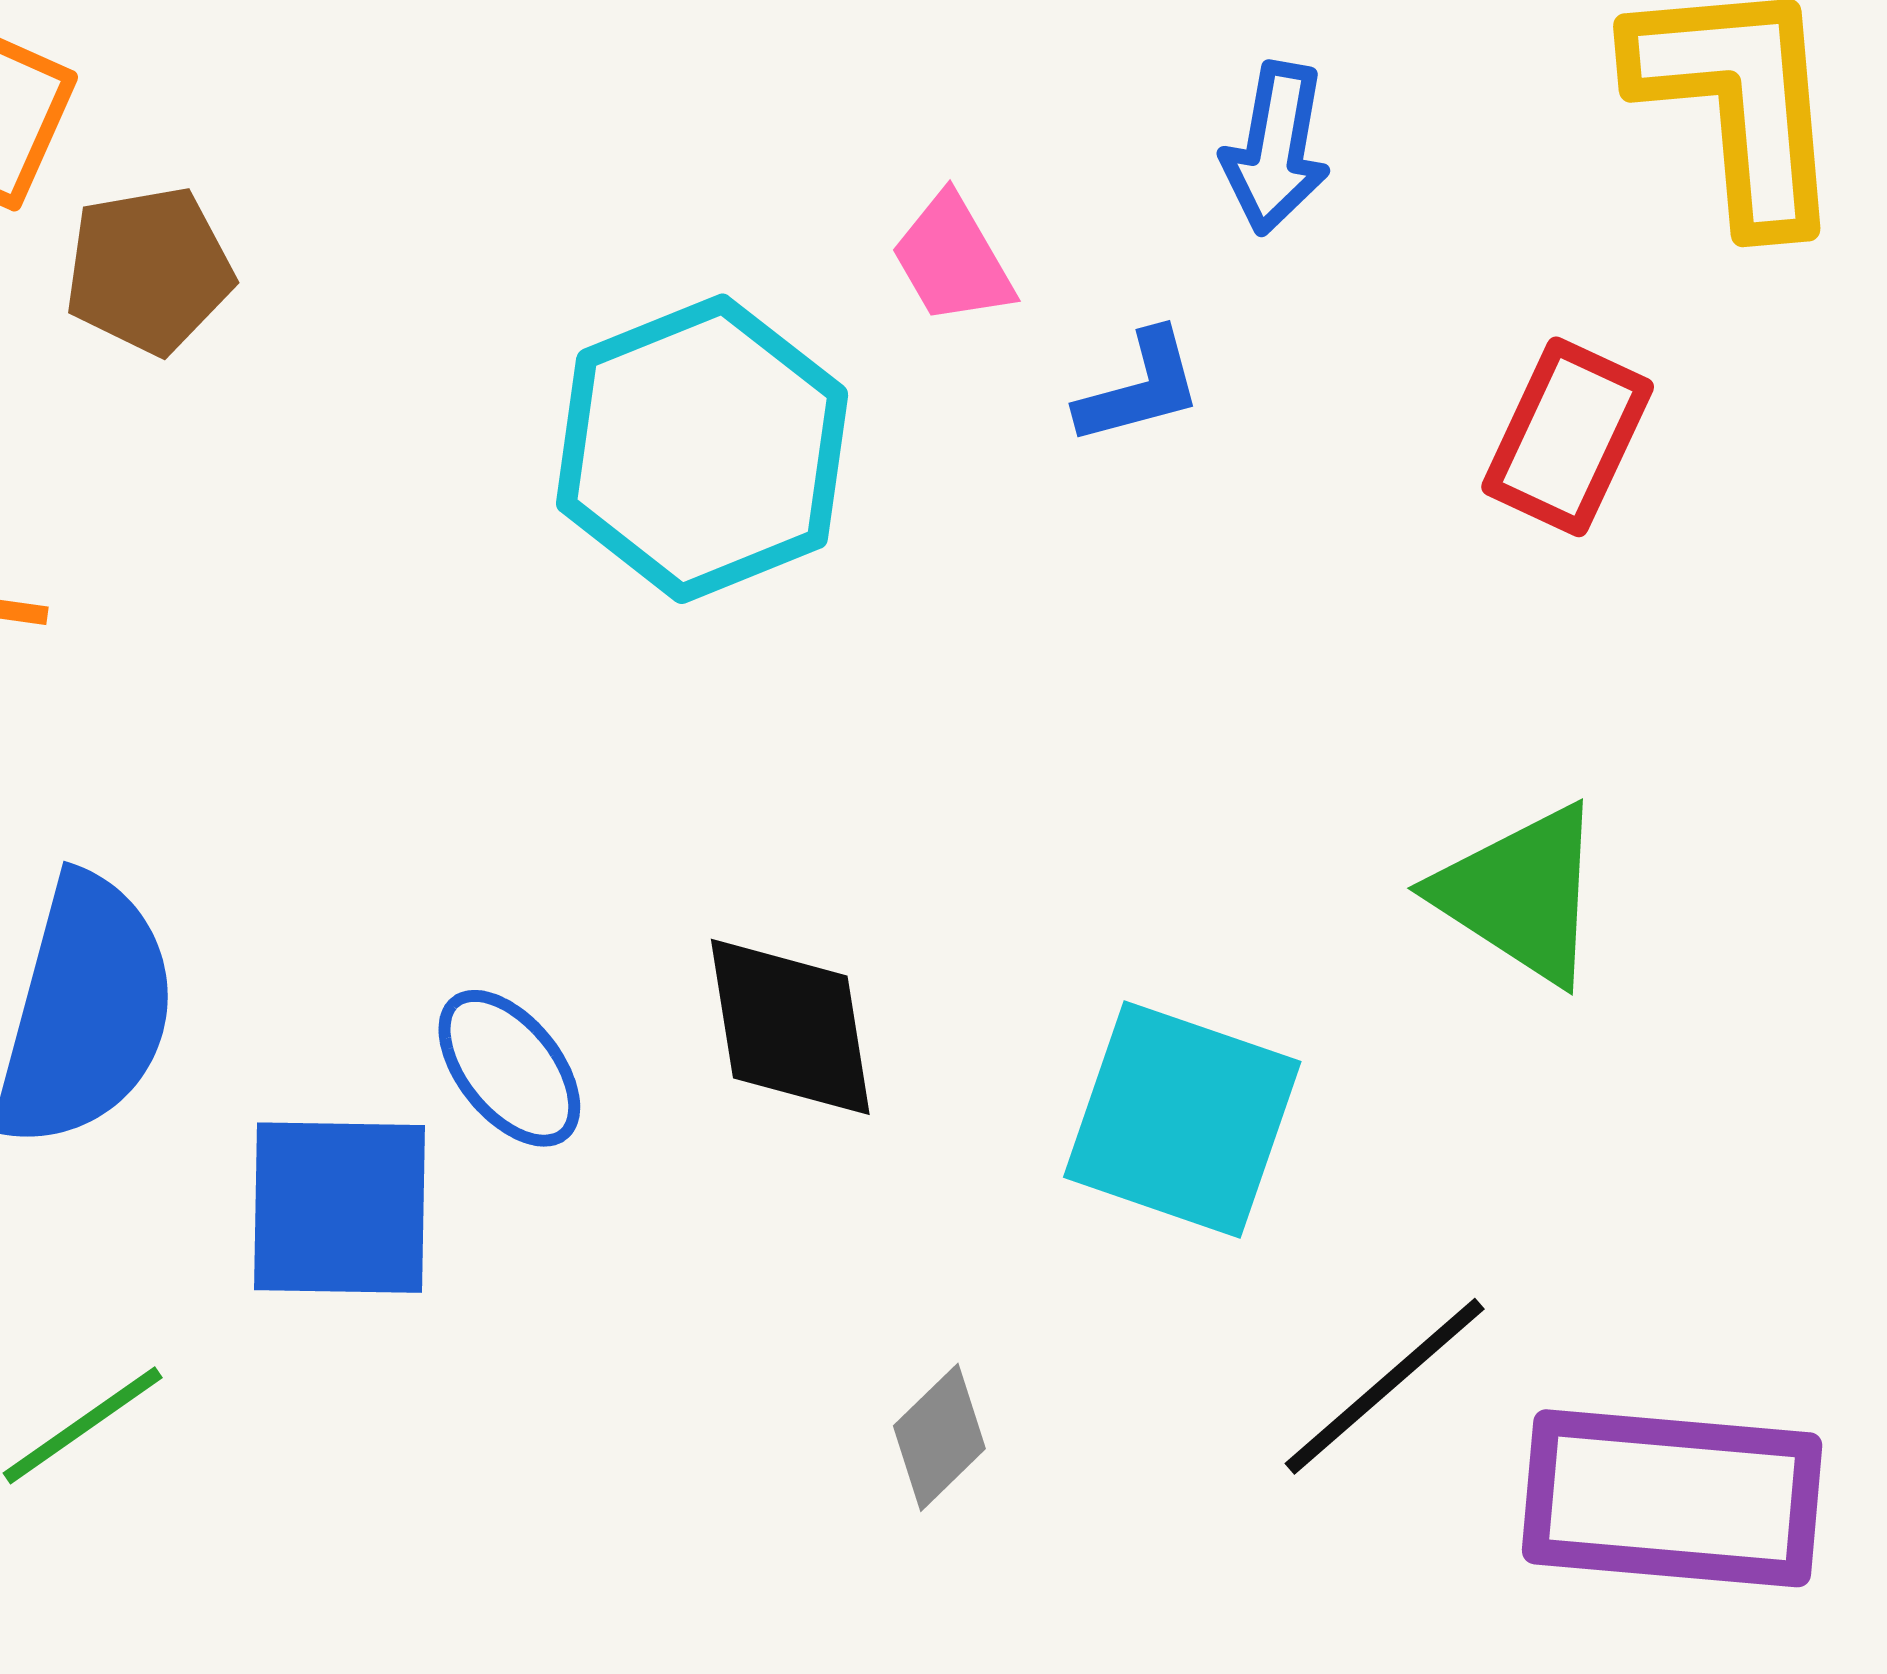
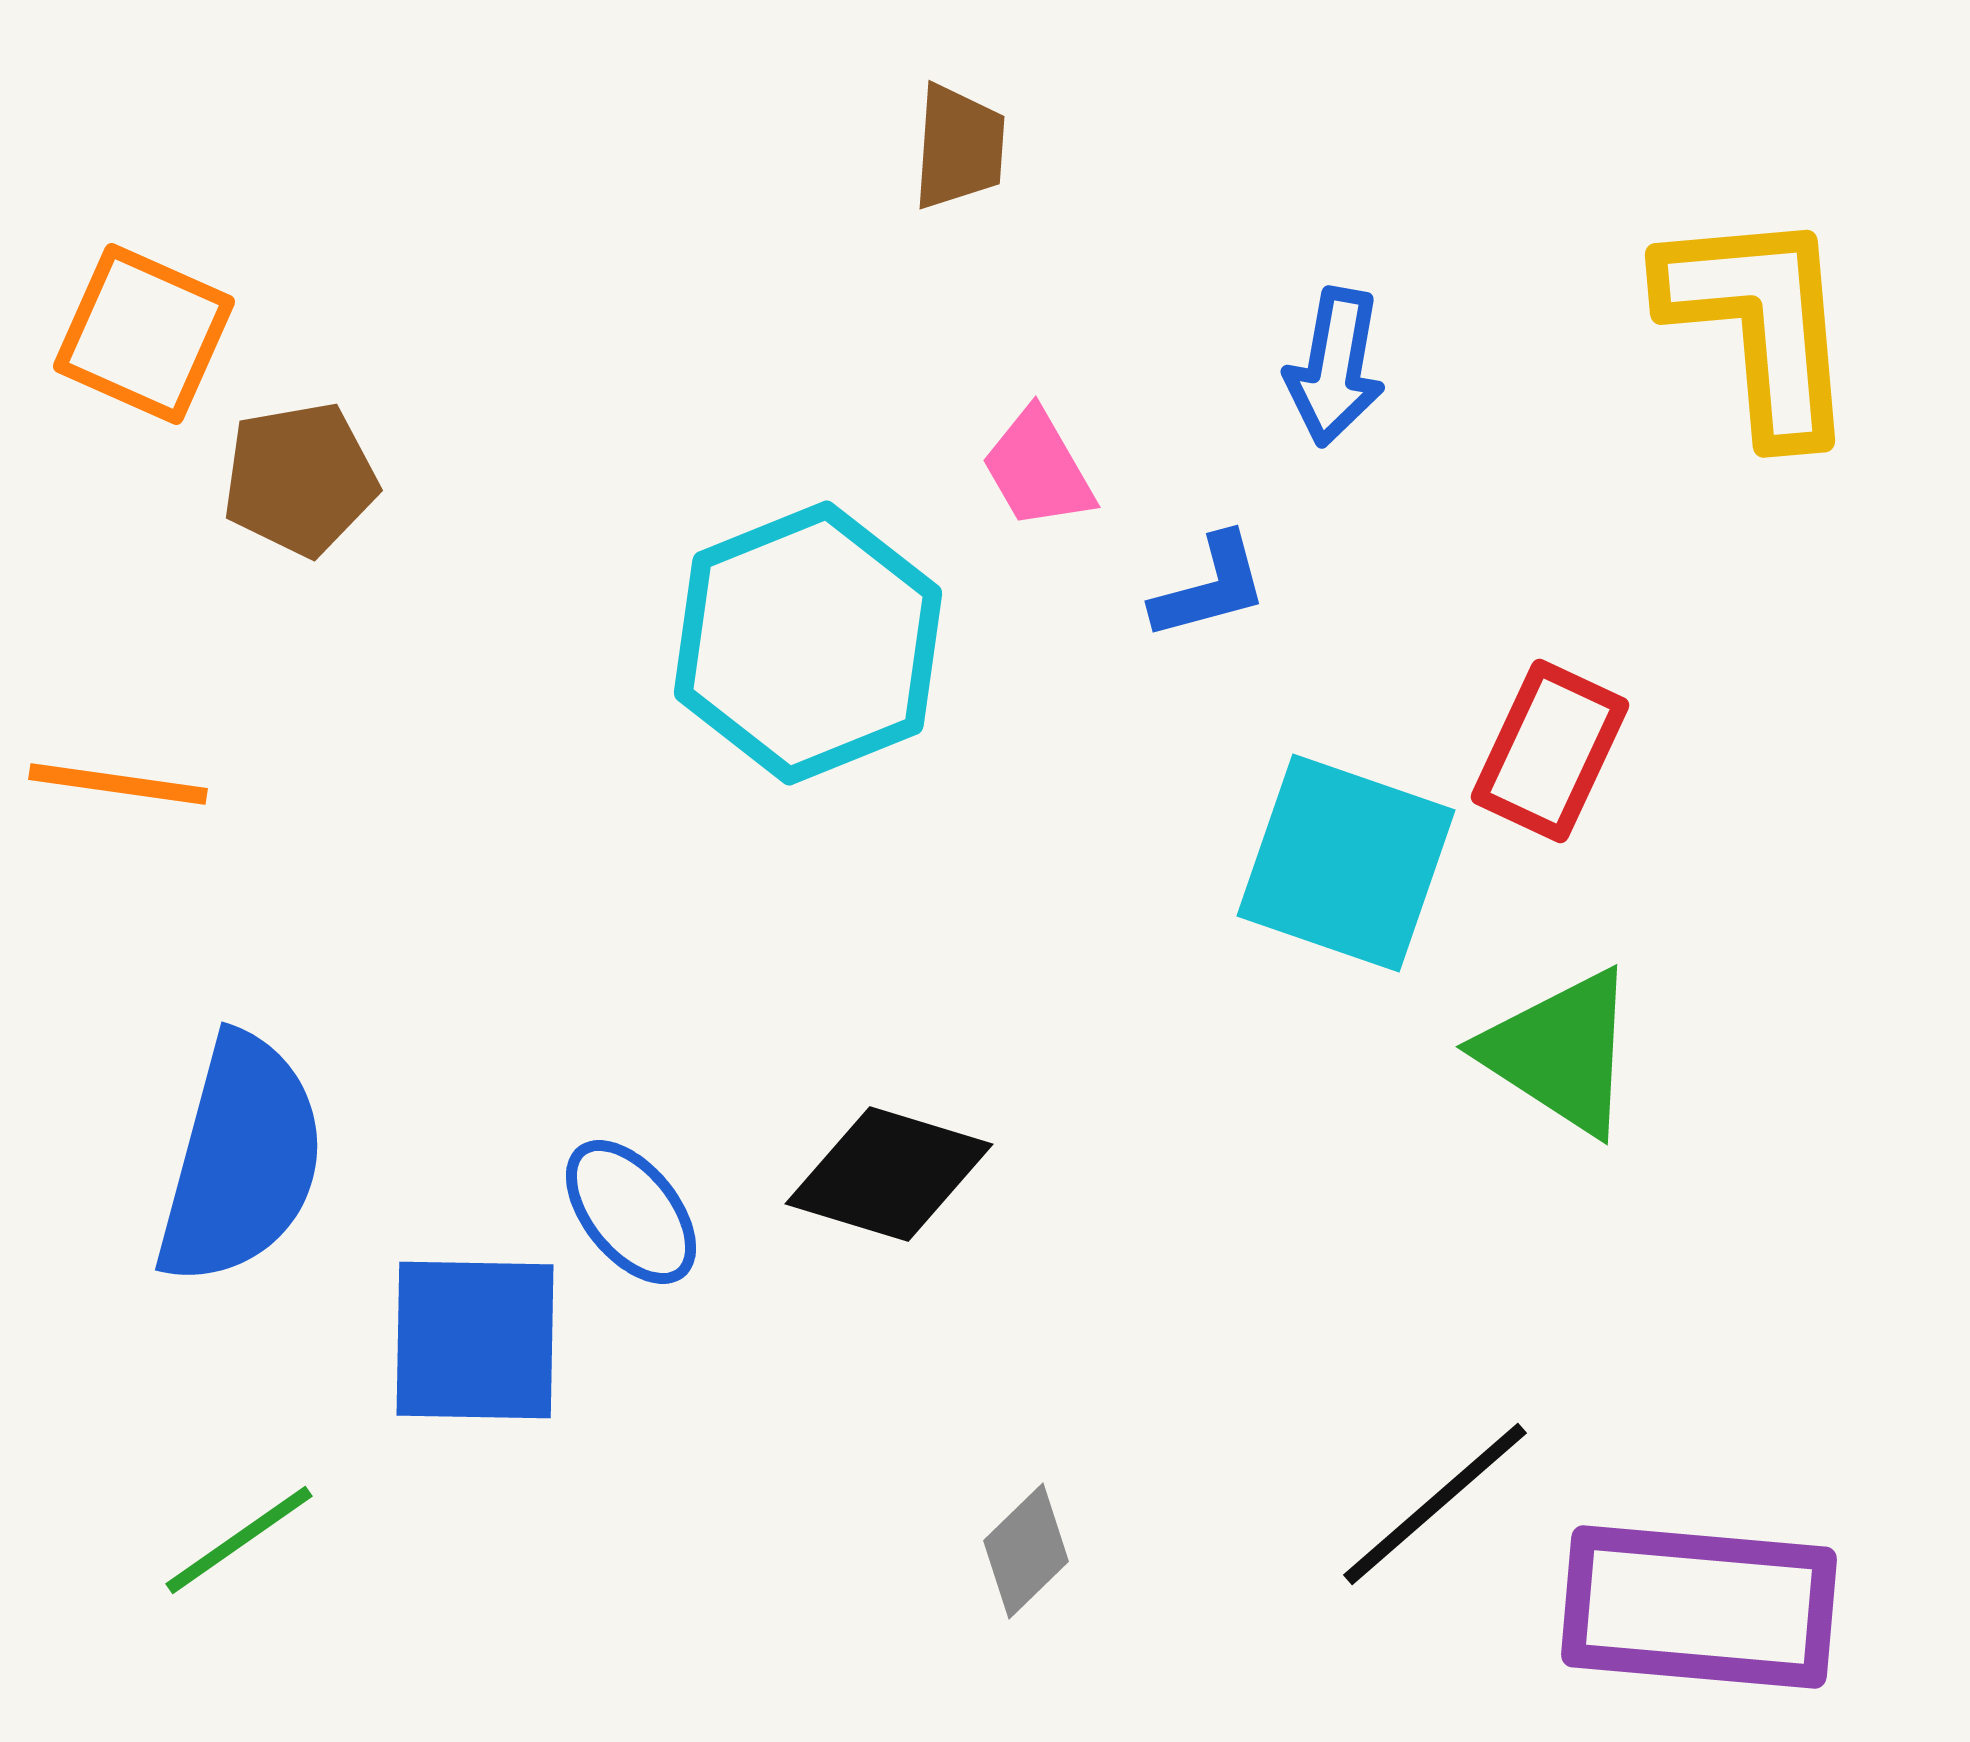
red rectangle: (1568, 437) -> (1550, 751), moved
black diamond: (790, 1027) -> (889, 1174), turned -64
cyan square: (1182, 1119) -> (1346, 863), moved

